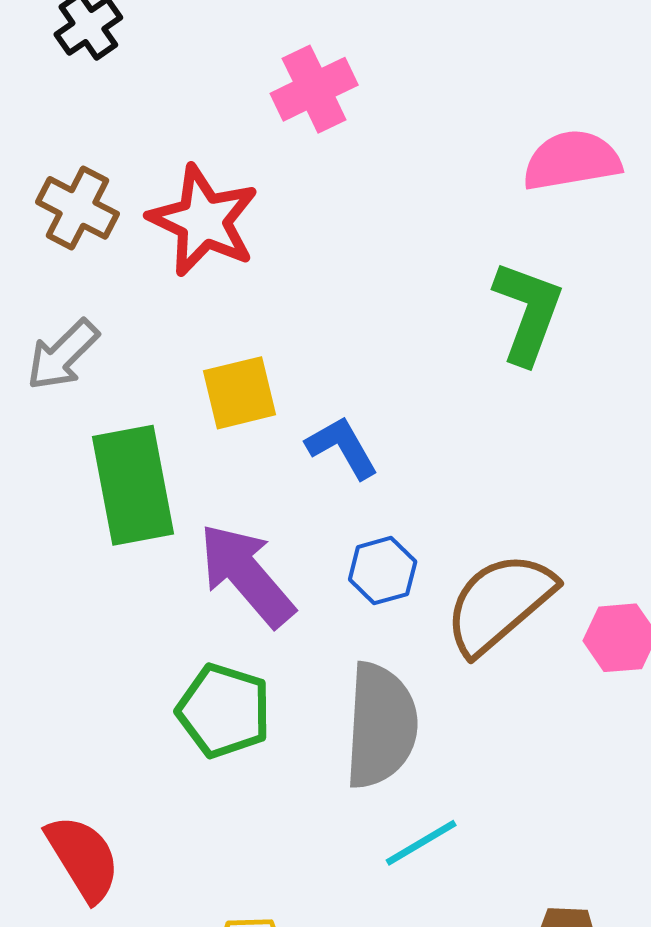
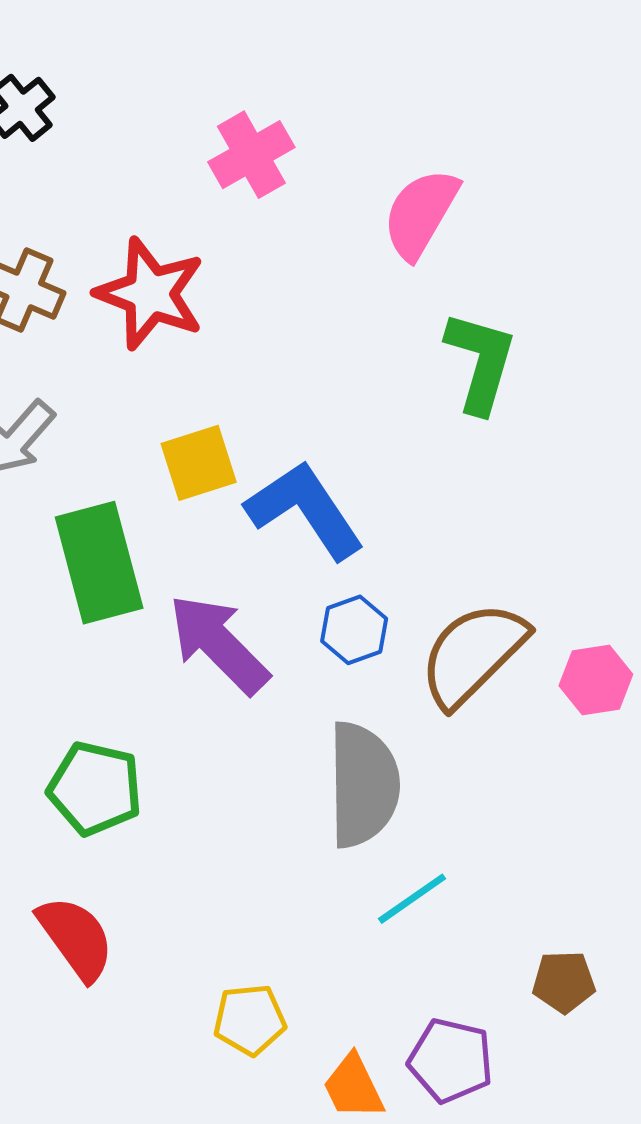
pink semicircle: (572, 161) -> (421, 214), moved, turned -46
blue L-shape: (342, 447) -> (305, 510), size x1.6
green pentagon: (224, 711) -> (95, 788), moved

